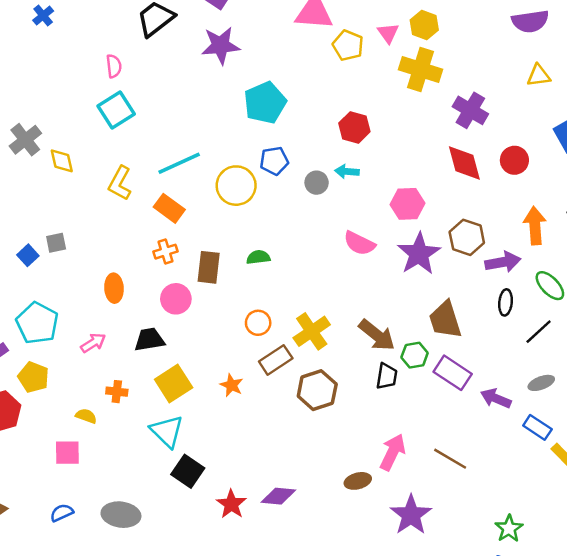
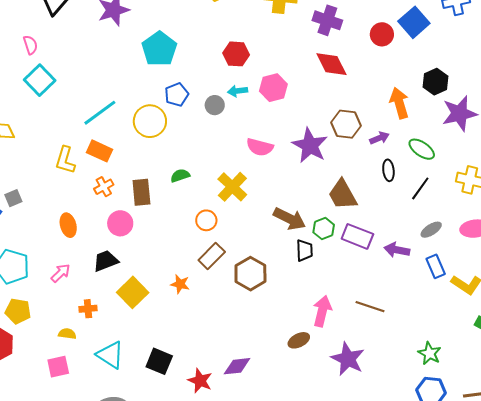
red circle: (514, 160) -> (382, 34), moved
yellow L-shape: (120, 183) -> (65, 160), moved
pink hexagon: (408, 204) -> (273, 88), moved
purple arrow: (503, 262) -> (379, 138), size x0.7
orange circle: (258, 323) -> (206, 220), moved
yellow cross: (312, 331) -> (232, 187), moved
blue rectangle: (537, 427) -> (436, 266), turned 45
cyan triangle: (167, 431) -> (110, 355), moved

